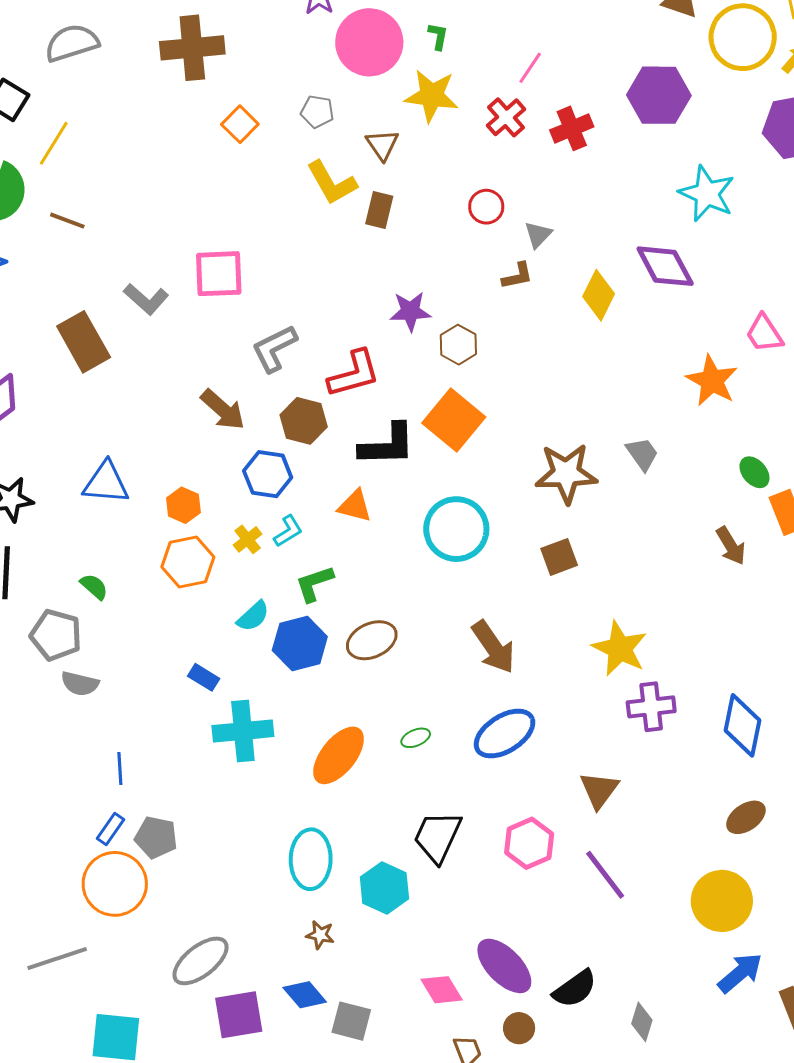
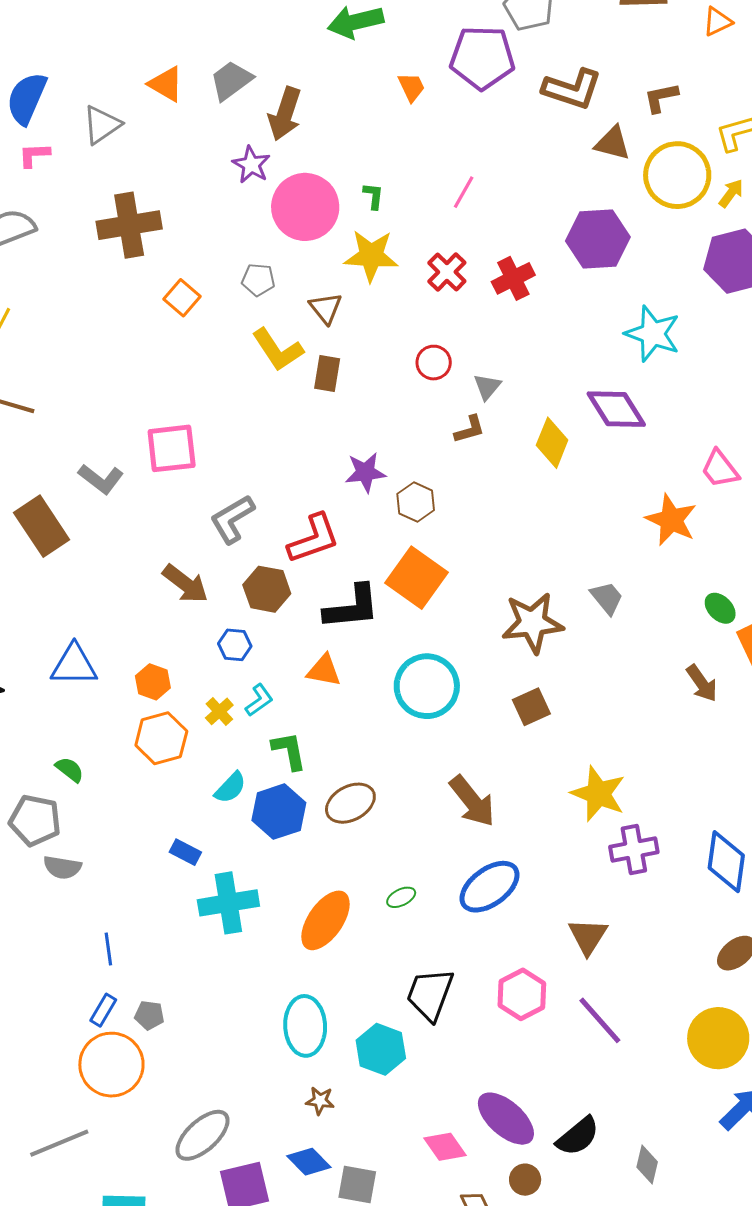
pink line: (530, 68) -> (464, 192), moved
blue hexagon: (268, 474) -> (235, 645), size x0.7
green L-shape: (314, 584) -> (289, 751), turned 102
gray pentagon: (156, 837) -> (149, 1015), size x0.7

